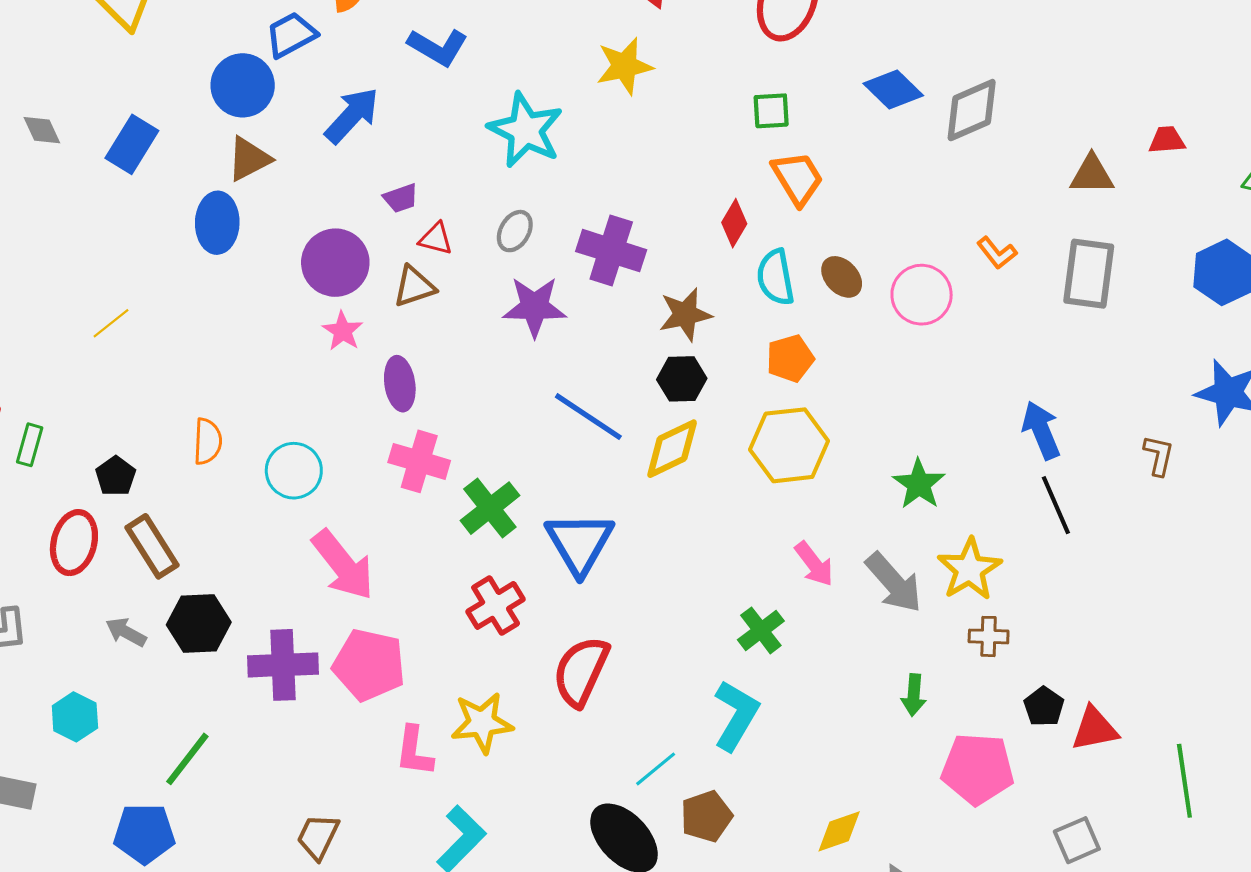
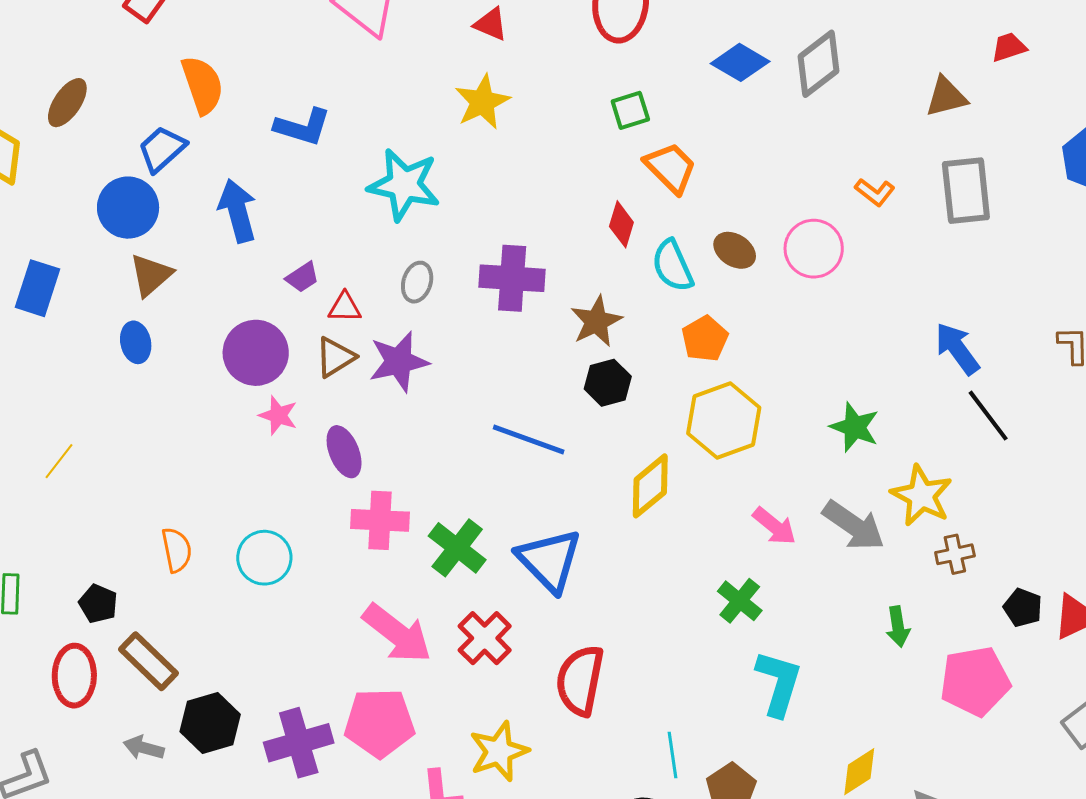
blue arrow: (352, 115) -> (238, 211), turned -44
blue ellipse: (217, 223) -> (136, 342), size x0.7
purple star: (534, 307) -> (399, 362), moved
yellow diamond: (672, 449) -> (650, 486), moved
pink arrow: (343, 565) -> (397, 633), moved
cyan L-shape: (736, 715) -> (779, 683), moved
cyan line: (656, 769) -> (673, 755), turned -45

